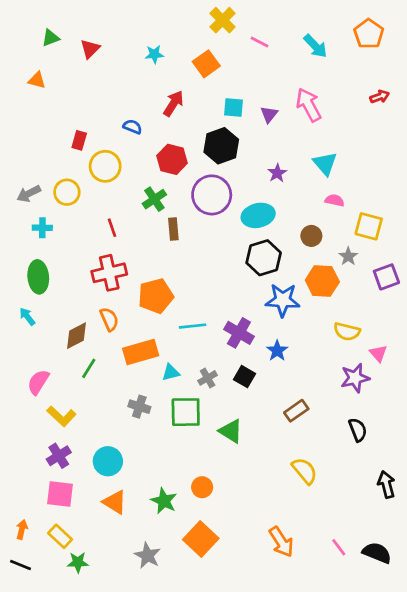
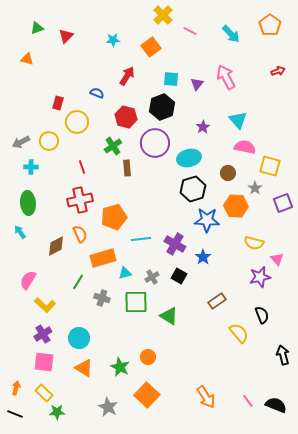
pink semicircle: (335, 200) -> (245, 147), size x1.5
green line: (89, 368) -> (78, 282), moved
yellow semicircle: (305, 471) -> (239, 333), moved

